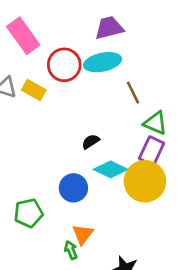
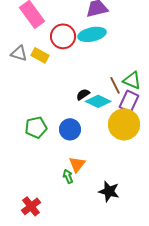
brown line: (133, 93) -> (115, 85), moved
cyan diamond: (111, 169) -> (98, 101), moved
green pentagon: (28, 213) -> (36, 127), moved

